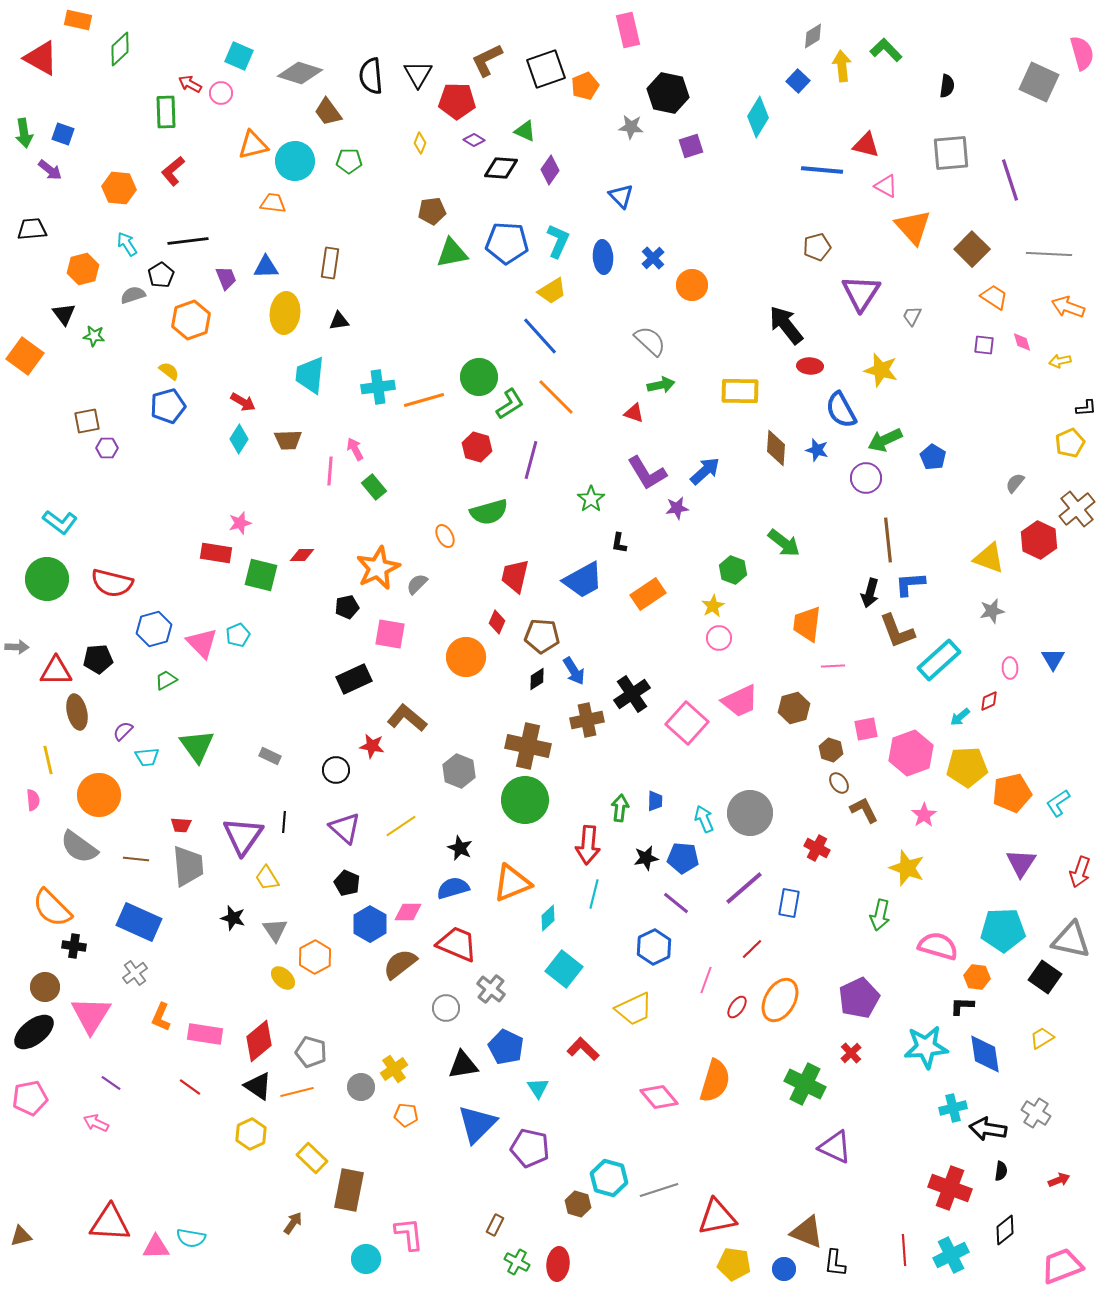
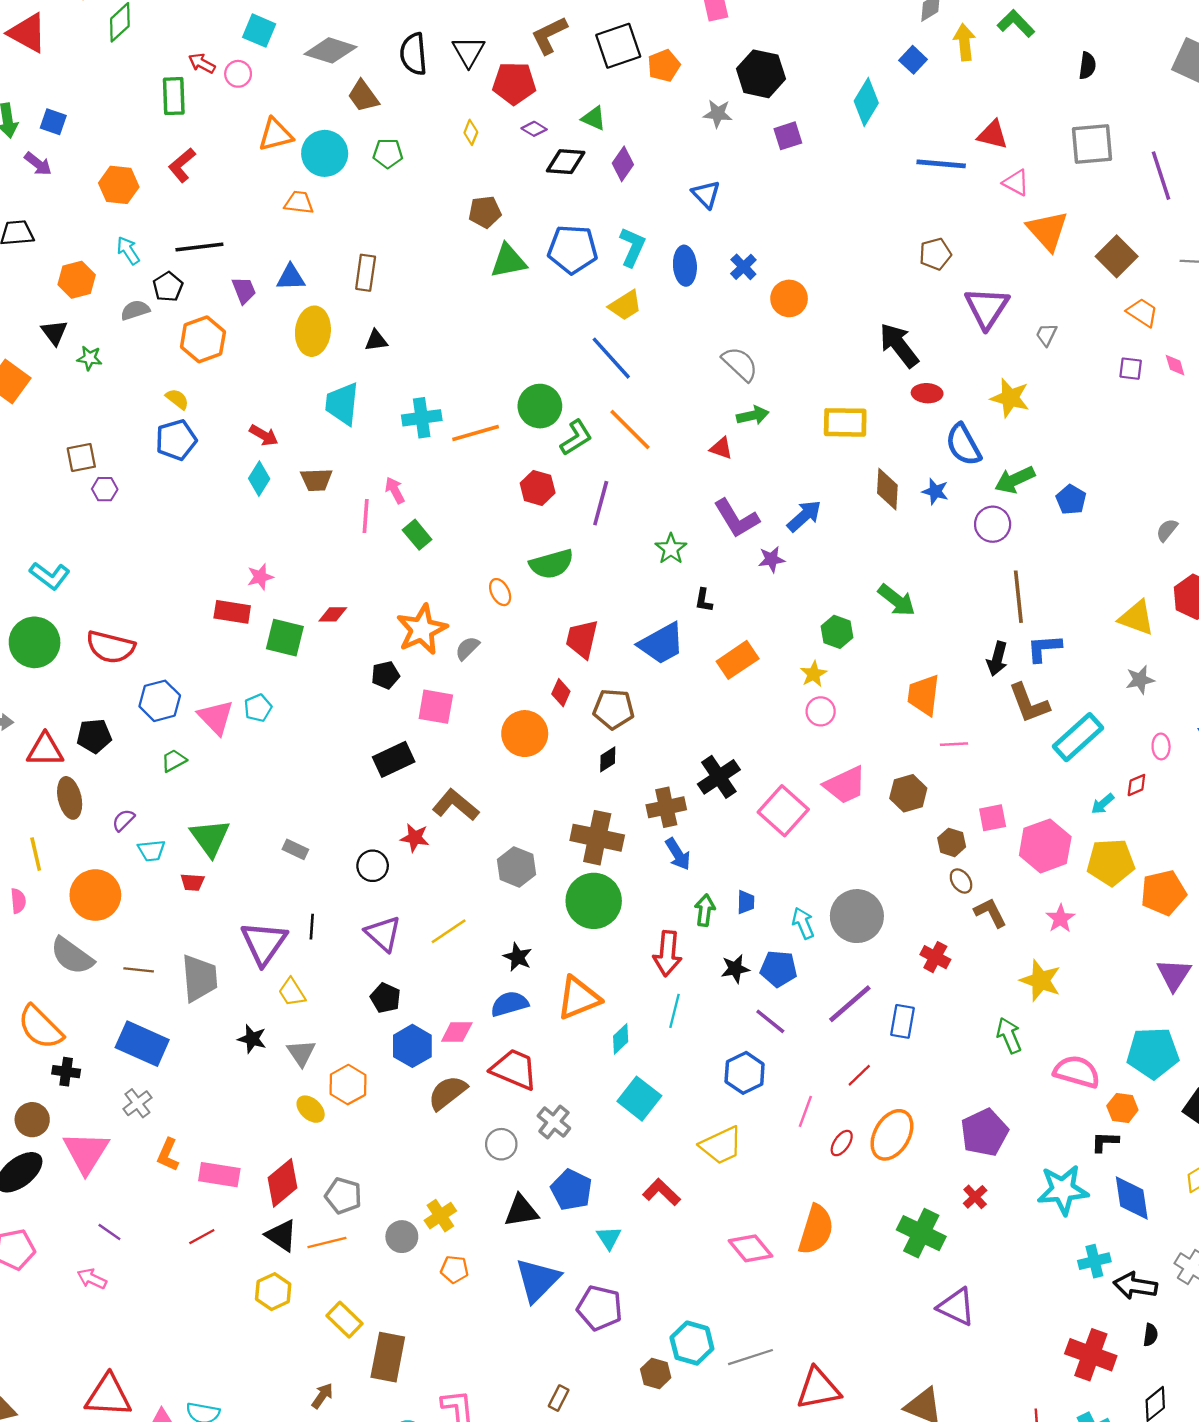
blue arrow: (574, 671) -> (678, 854), moved
red trapezoid: (181, 825) -> (192, 882), moved
green arrow: (880, 915) -> (1009, 1035), turned 144
red line: (190, 1087) -> (202, 1237), turned -65

